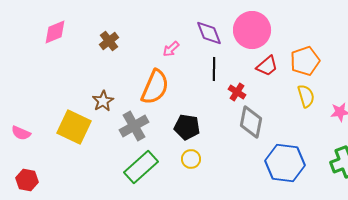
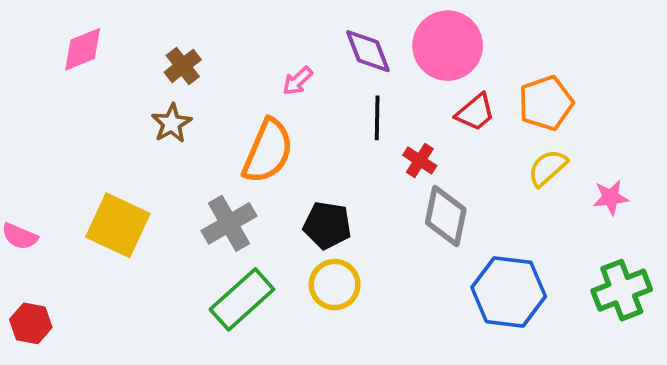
yellow semicircle: (306, 96) -> (548, 168), turned -115
brown star: (103, 101) -> (172, 123), moved
yellow circle: (191, 159) -> (335, 285), size x1.4

